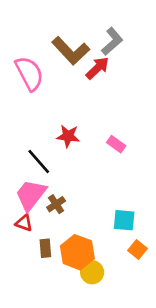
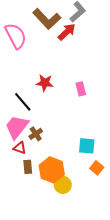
pink rectangle: (116, 144) -> (81, 89), turned 40
red triangle: (24, 223) -> (20, 148), moved

